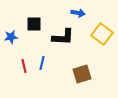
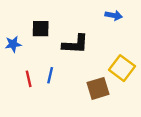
blue arrow: (78, 13) -> (114, 15), moved
yellow square: (102, 34) -> (122, 68), moved

